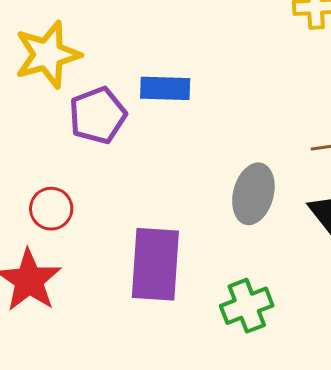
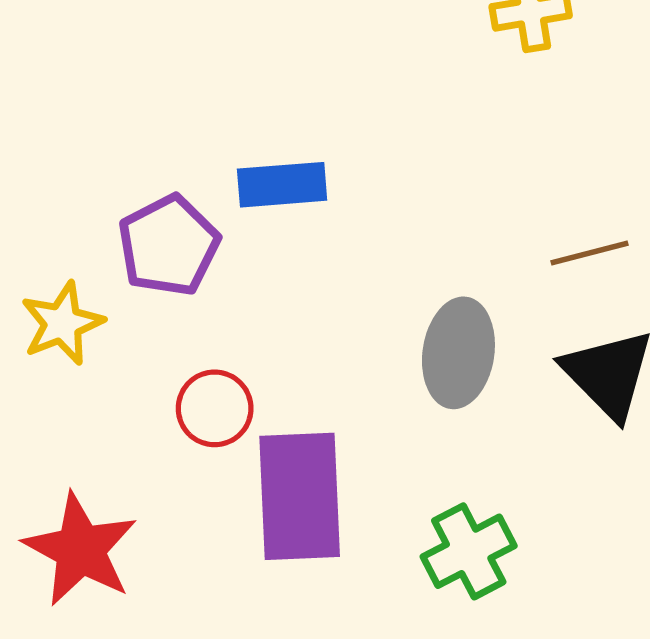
yellow star: (48, 55) -> (62, 323), moved, size x0.7
red circle: (51, 209) -> (215, 408), moved

